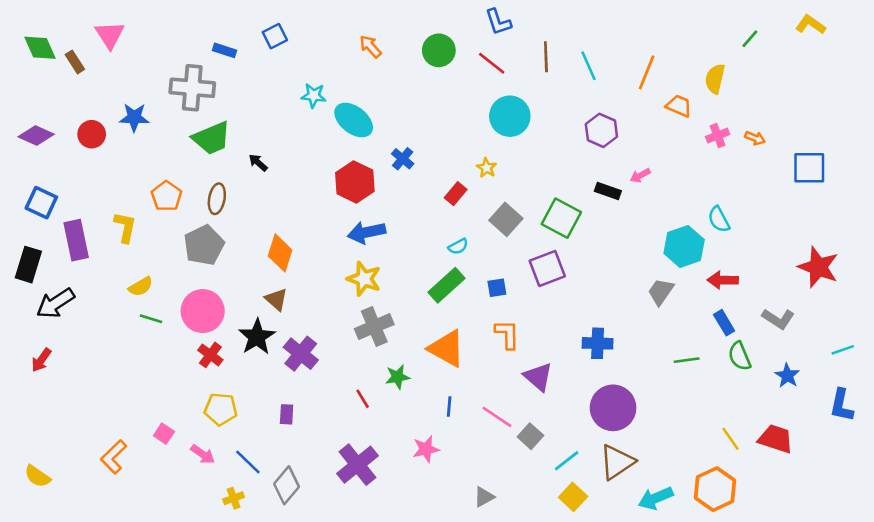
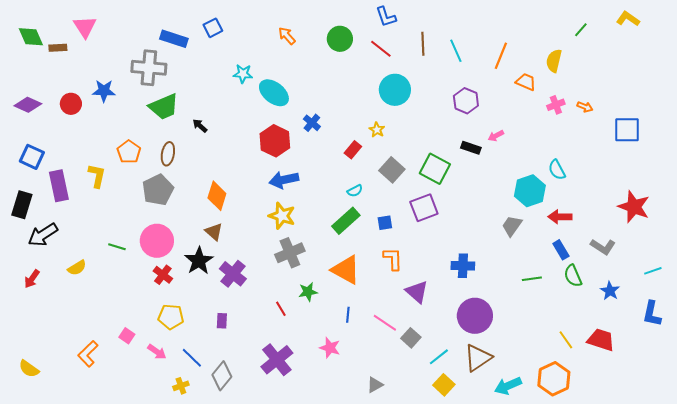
blue rectangle: (225, 50) -> (174, 39), size x1.5
brown rectangle: (75, 62) -> (58, 48), turned -60
yellow semicircle: (141, 287) -> (77, 268), moved
pink star: (426, 449) -> (330, 348), turned 30

